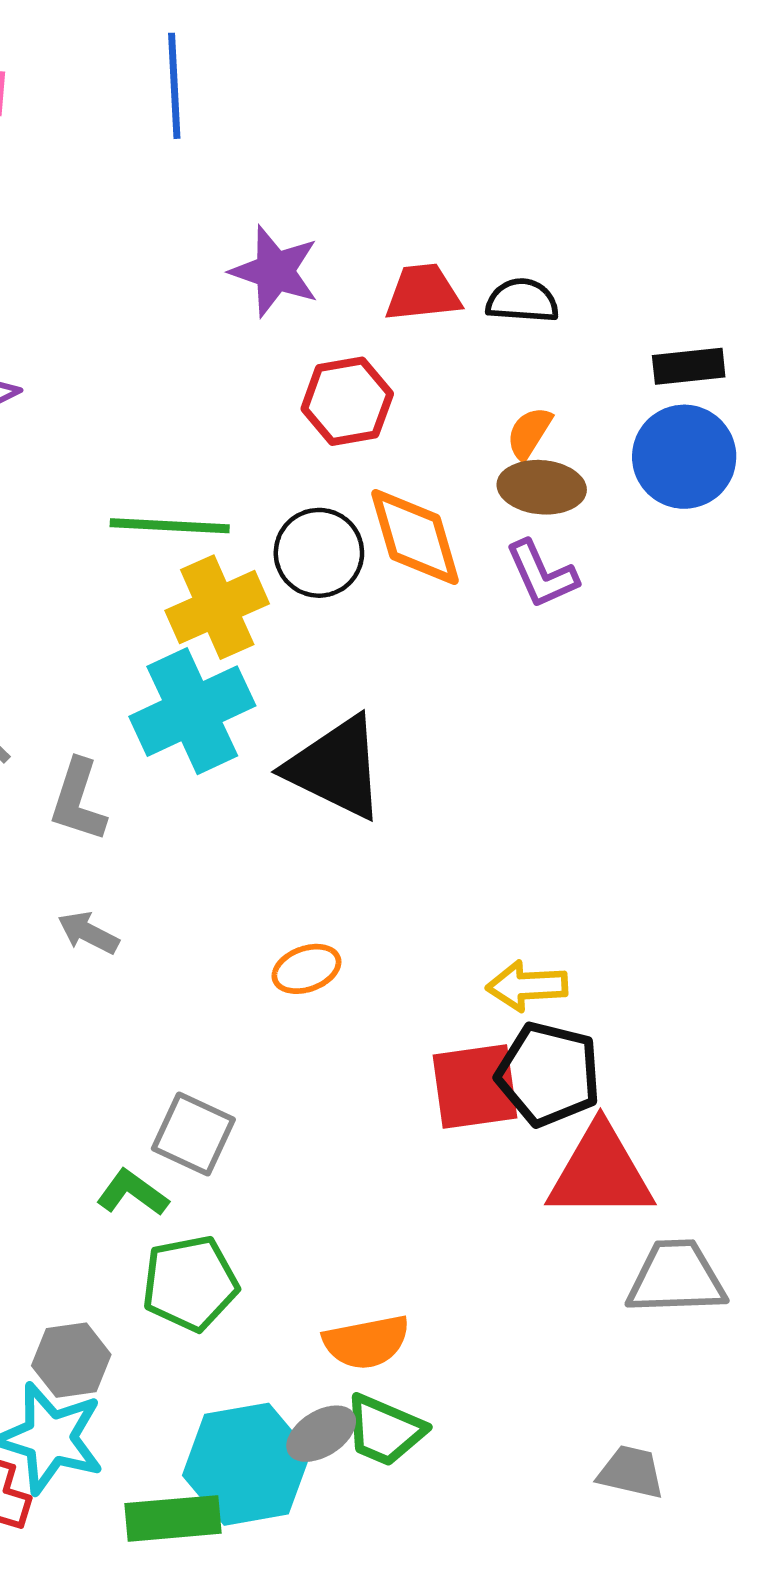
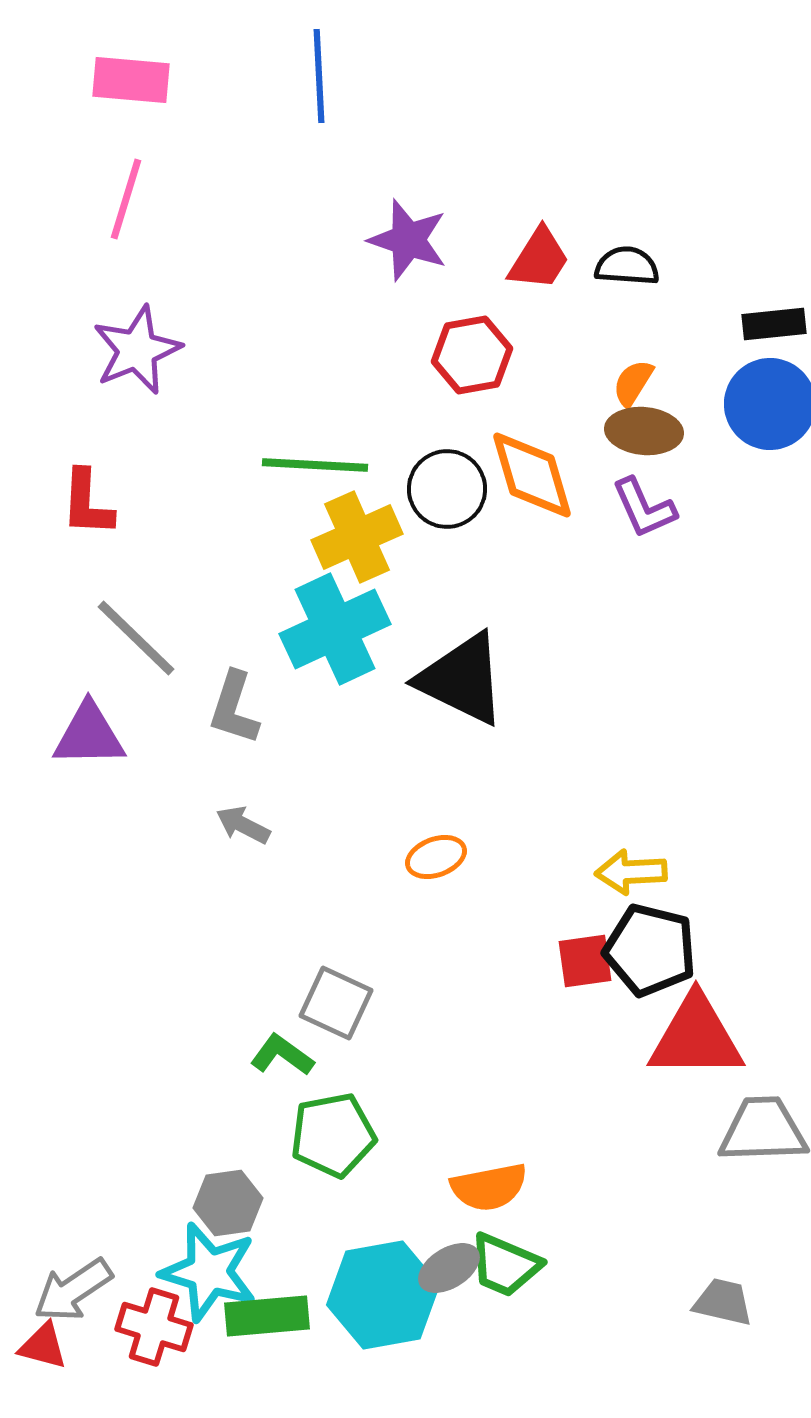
red trapezoid: (423, 293) -> (539, 259), turned 128
red square: (475, 1087) -> (585, 961), size x0.7
green rectangle: (173, 1518) -> (267, 1316), moved

